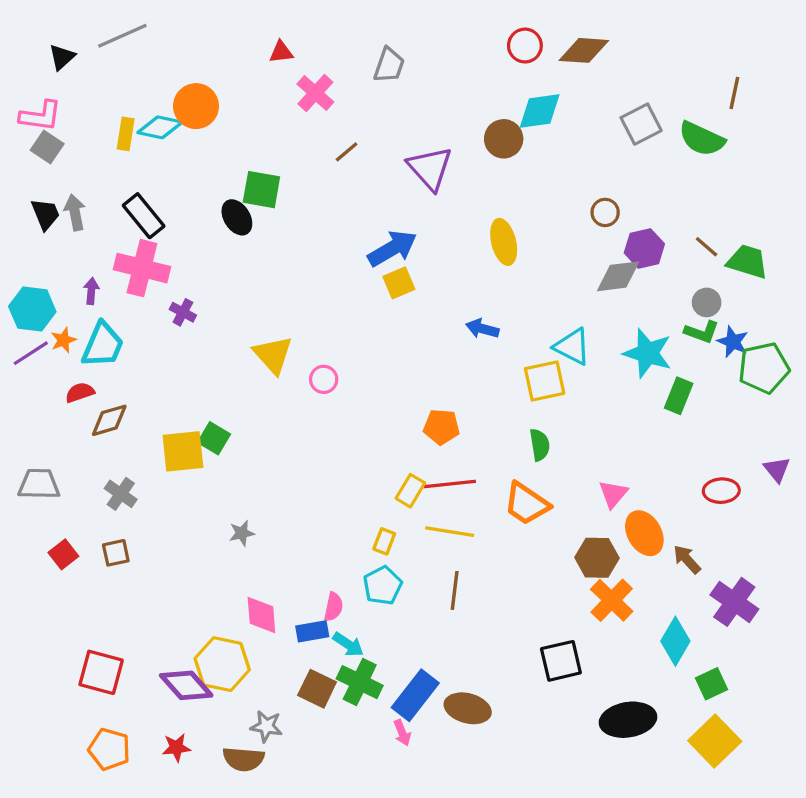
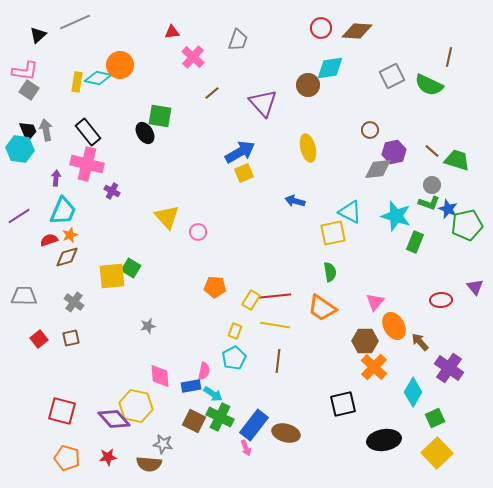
cyan hexagon: (32, 309) -> (20, 149), moved
orange star: (63, 340) -> (70, 235), moved
orange pentagon: (441, 427) -> (215, 287), moved

